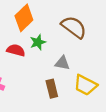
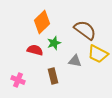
yellow trapezoid: (85, 85) -> (98, 54), moved
brown rectangle: (52, 89) -> (53, 76), moved

